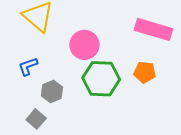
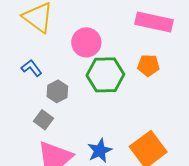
blue L-shape: (28, 66) -> (32, 68), turned 75

